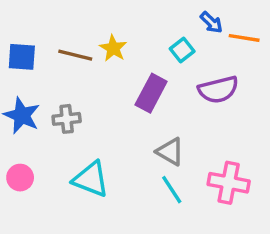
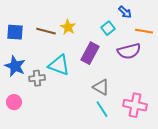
orange line: (244, 38) -> (144, 31), moved
gray cross: (67, 119) -> (37, 78), moved
cyan triangle: (91, 179) -> (59, 65), moved

